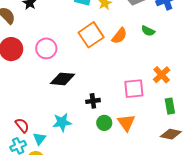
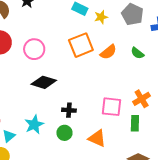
green rectangle: (170, 106) -> (135, 123), moved
cyan star: (62, 122) -> (34, 125), turned -30
green circle: (104, 123) -> (64, 133), moved
orange triangle: (126, 123) -> (97, 138), turned -42

